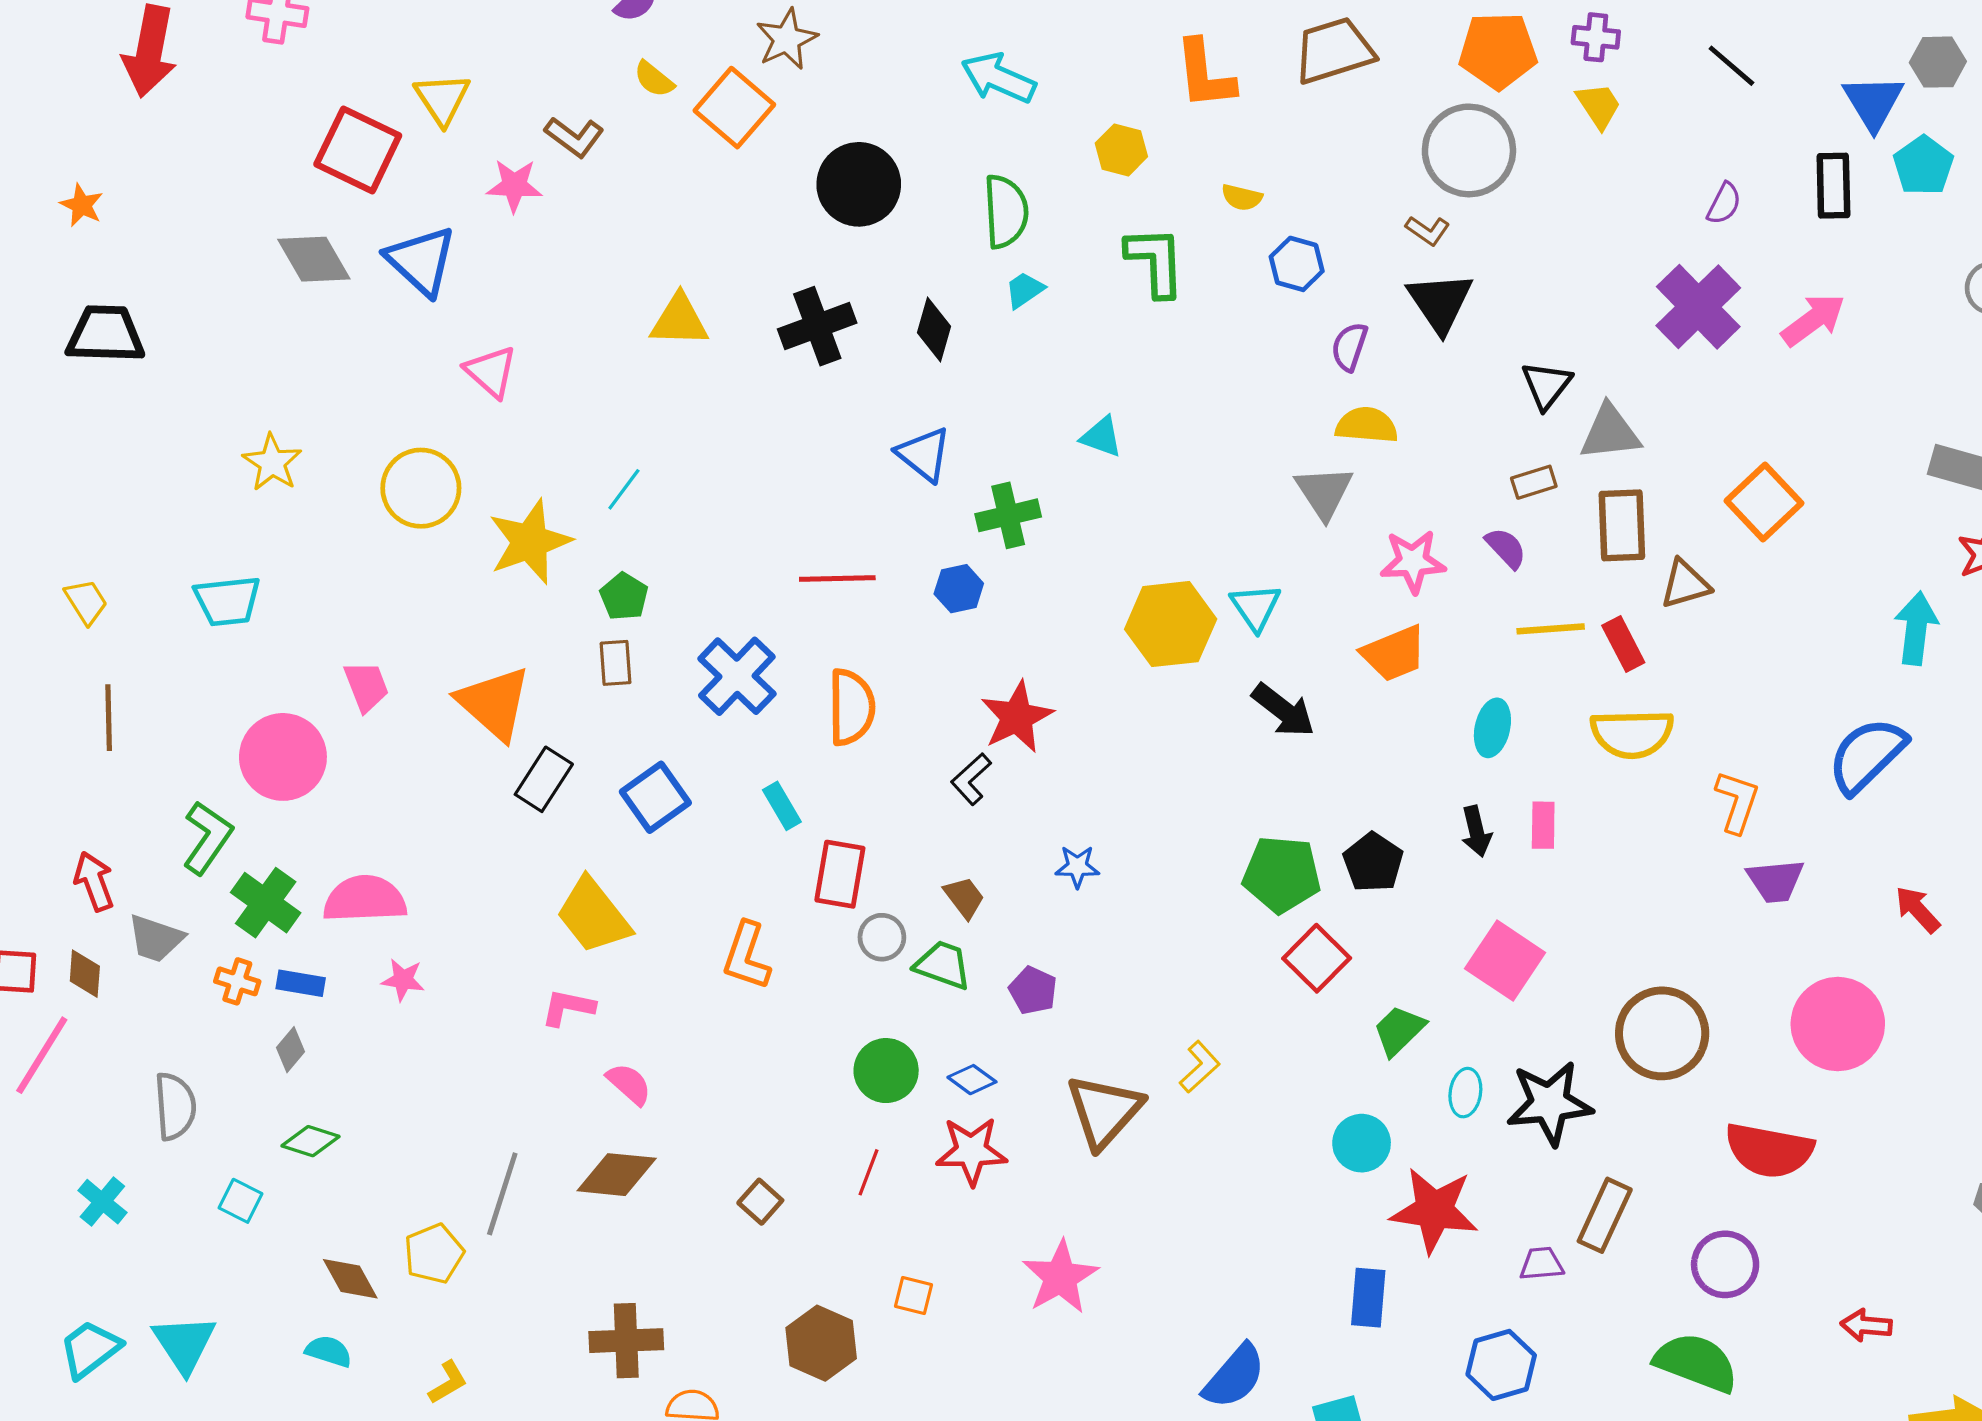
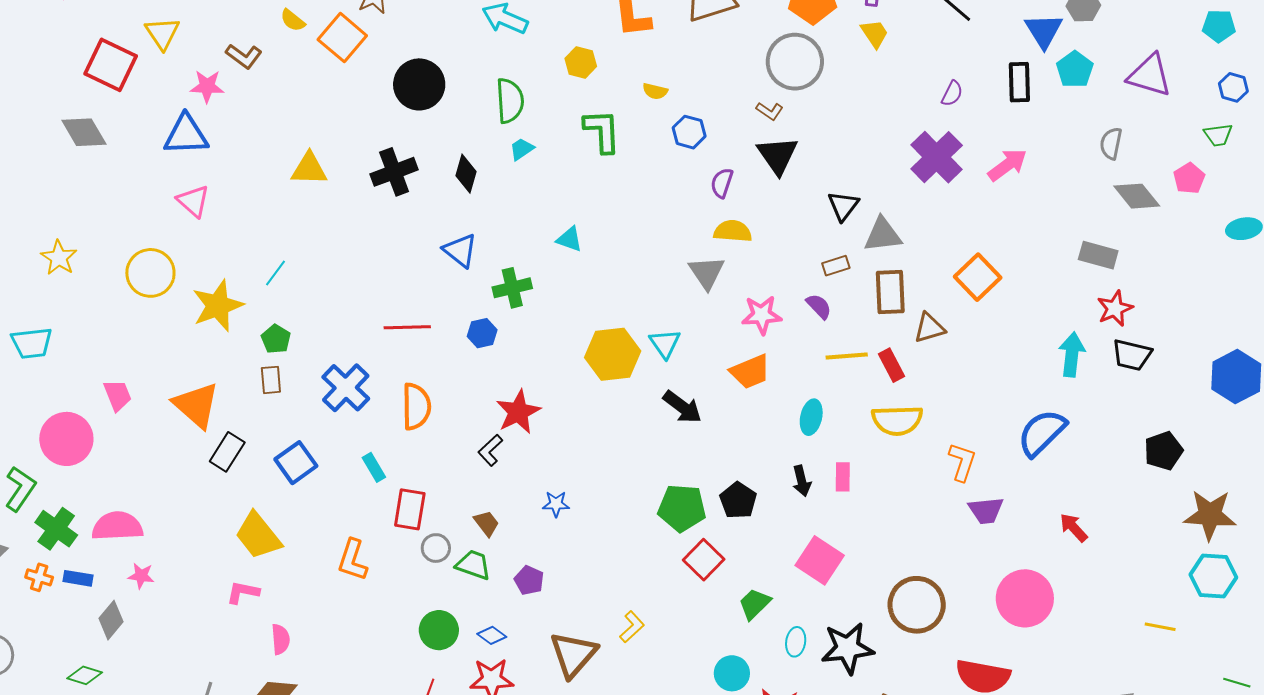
blue triangle: (421, 261) -> (186, 135), moved, turned -45
gray diamond: (291, 1050) -> (111, 620), moved, size x1.4
pink semicircle: (629, 1084) -> (281, 639), turned 44

